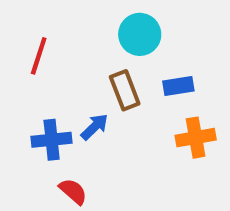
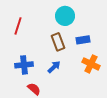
blue arrow: (95, 127) -> (54, 67), moved
orange cross: (196, 138) -> (91, 64), turned 36

